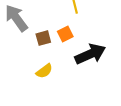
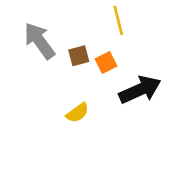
brown square: (43, 38) -> (79, 56), moved

